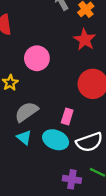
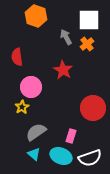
red star: (85, 40) -> (63, 70), moved
pink circle: (37, 58) -> (31, 87), moved

